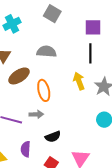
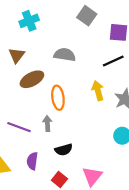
gray square: (52, 14) -> (87, 16), moved
black line: (90, 53) -> (113, 61), turned 60
gray arrow: (36, 114) -> (47, 123), turned -96

